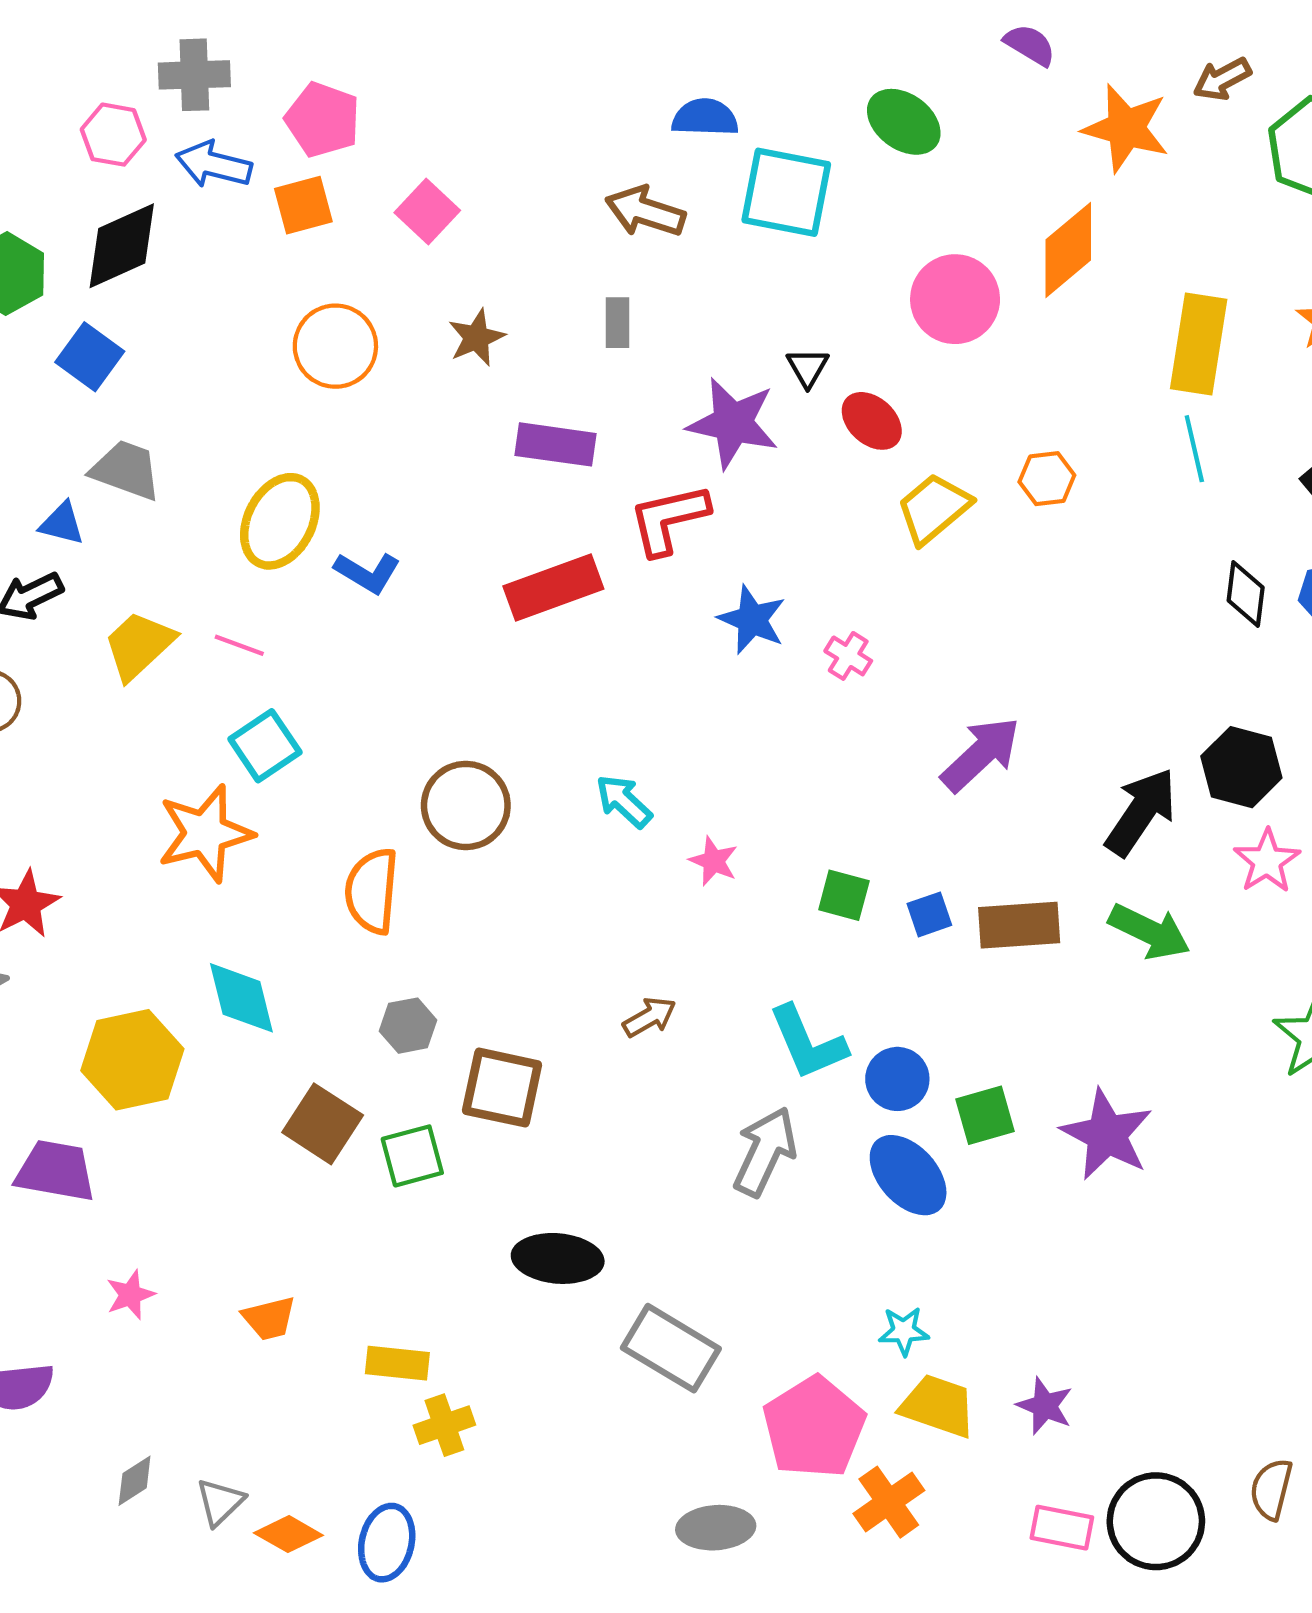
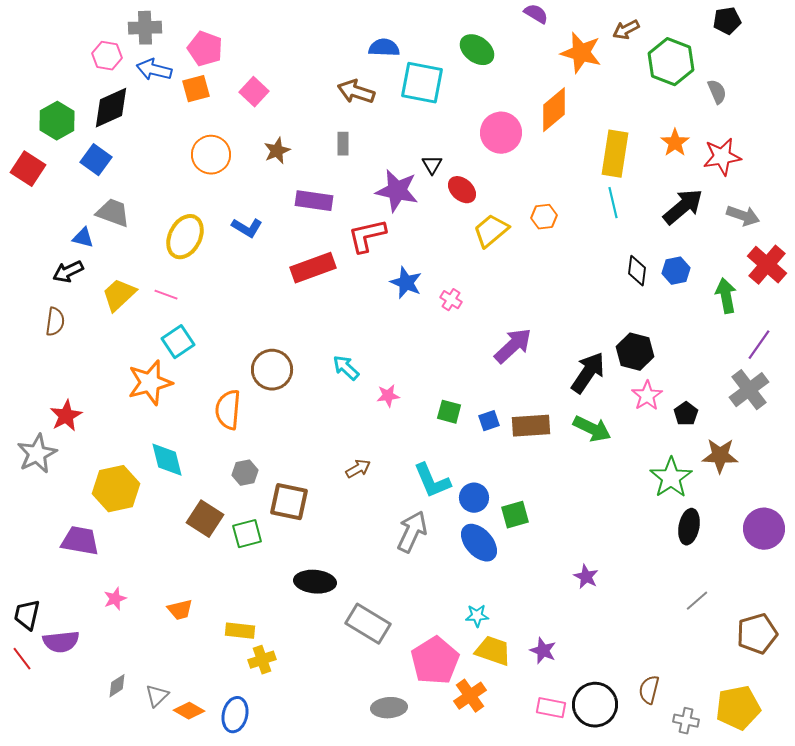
blue L-shape: (367, 573) -> (247, 228), moved
pink star: (714, 861) -> (388, 396), turned -30
purple star: (1107, 1135) -> (586, 577), moved, size x0.6

